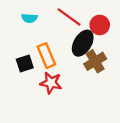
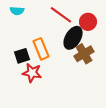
cyan semicircle: (29, 18) -> (17, 11), moved
red star: (51, 83) -> (32, 73), moved

